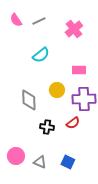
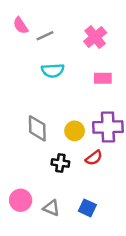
gray line: (39, 21) -> (45, 36), moved
cyan semicircle: (41, 55) -> (53, 70), turned 36
pink rectangle: (79, 70) -> (103, 78), moved
yellow circle: (57, 90) -> (75, 131), moved

